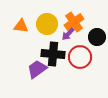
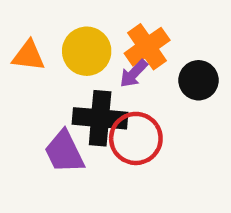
red circle: (80, 57) -> (136, 138), moved
purple trapezoid: (37, 69) -> (64, 152), turned -80

